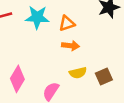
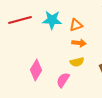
yellow semicircle: (78, 73) -> (77, 62), moved

